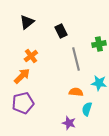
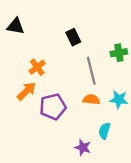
black triangle: (27, 22) -> (16, 26), moved, turned 49
orange semicircle: (76, 92) -> (91, 100), moved
purple pentagon: (23, 103) -> (53, 107), moved

